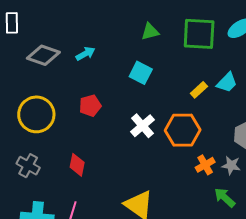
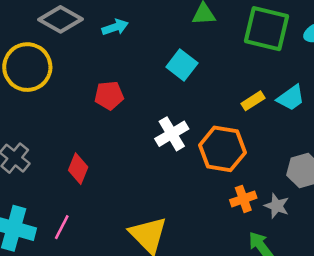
yellow circle: (36, 114) -> (27, 67), moved

